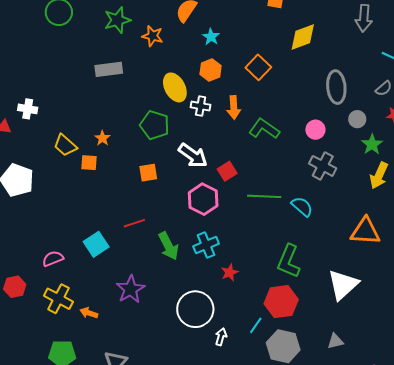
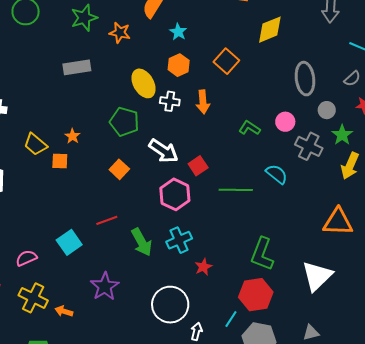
green L-shape: (264, 129) -> (249, 128), moved, size x0.7
gray cross: (323, 166) -> (309, 146), moved
orange square: (148, 173) -> (119, 169), turned -36
cyan semicircle: (302, 207) -> (277, 174), moved

